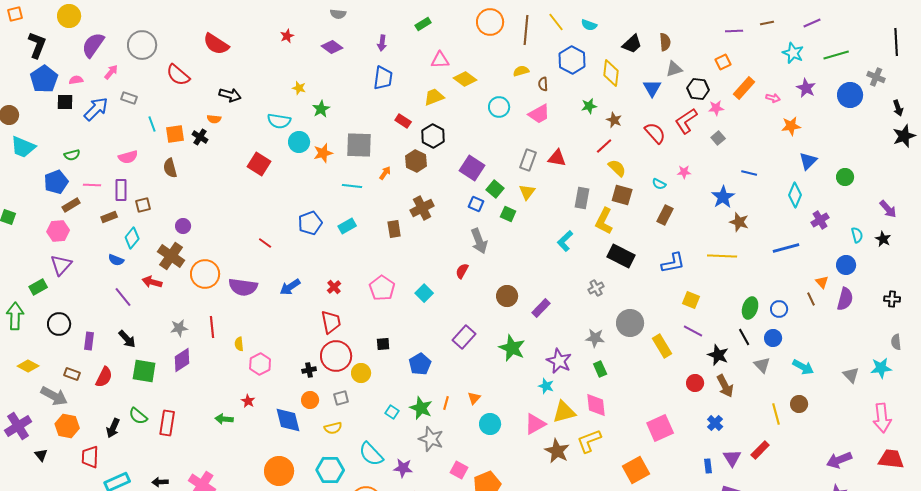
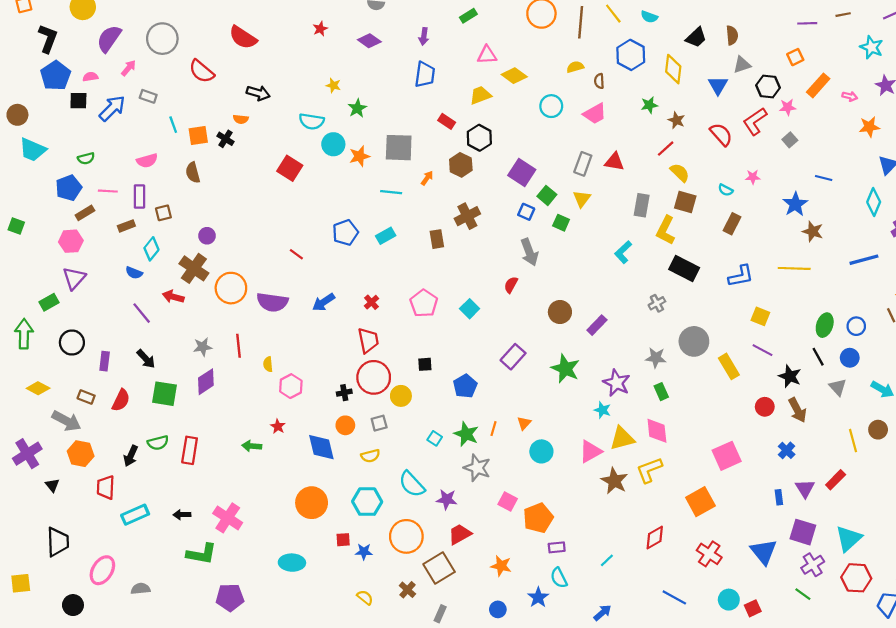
green semicircle: (138, 416) -> (158, 443), turned -54

